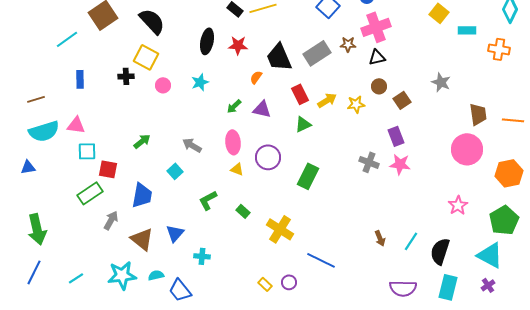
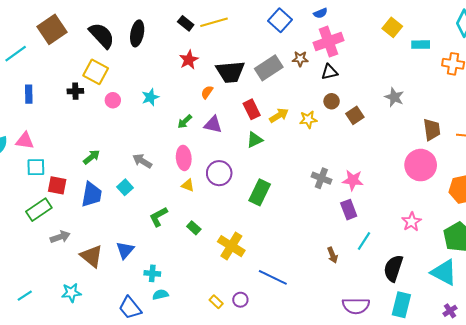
black ellipse: (207, 41) -> (137, 33), moved
red star: (238, 45) -> (189, 60), turned -30
black trapezoid: (279, 57) -> (230, 72), turned -72
purple rectangle: (396, 136) -> (349, 210), moved
blue trapezoid: (142, 195) -> (92, 194), moved
gray arrow: (111, 220) -> (60, 237), turned 42
cyan line: (411, 241) -> (364, 241), moved
cyan star: (122, 275) -> (71, 293), size x0.7
cyan semicircle: (156, 275) -> (160, 295), moved
purple cross: (488, 285) -> (450, 311), moved

